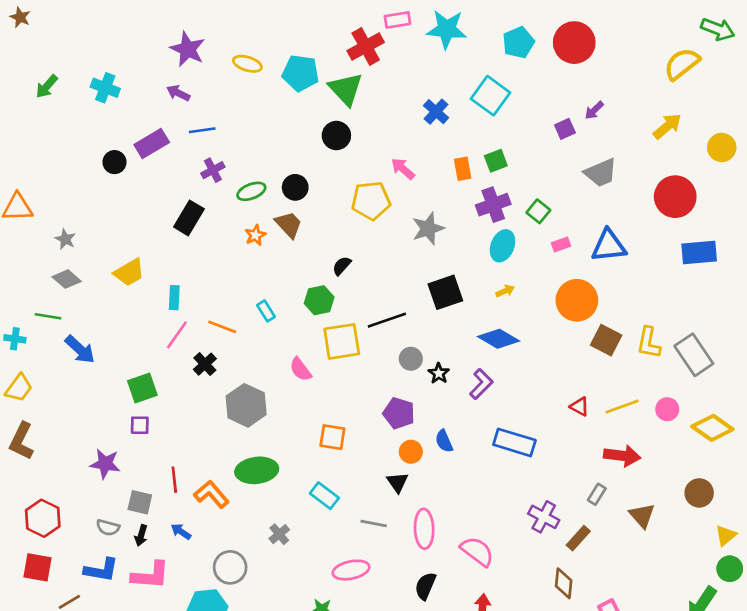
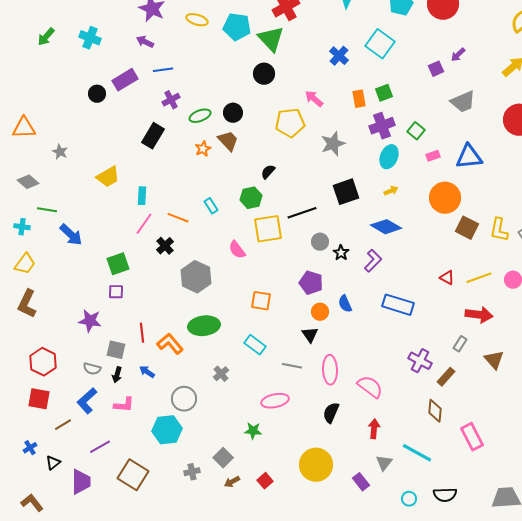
gray diamond: (67, 279) -> (28, 182), moved
blue L-shape: (101, 570) -> (87, 401), turned 128
pink L-shape: (150, 575) -> (124, 405), size x0.7

